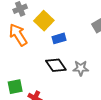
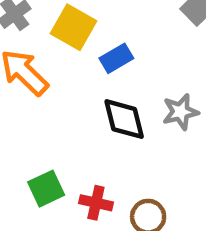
black diamond: (56, 65) -> (124, 119), turned 35

